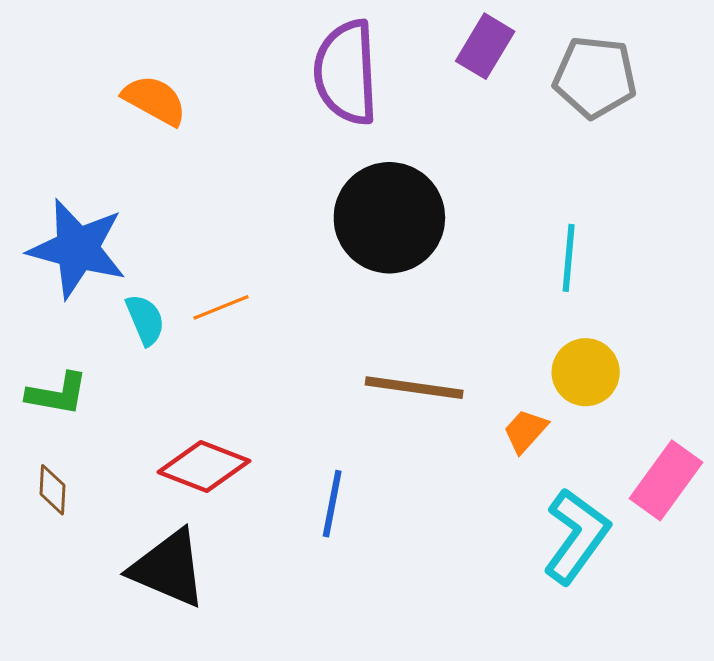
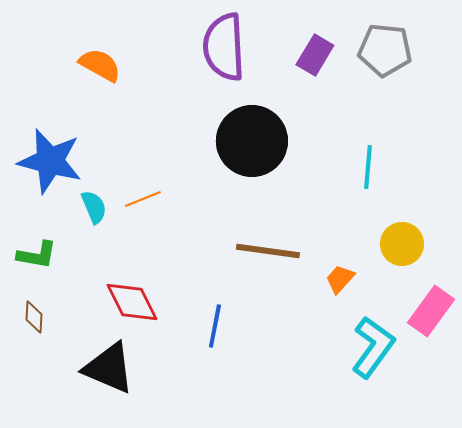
purple rectangle: (485, 46) -> (315, 55), moved
yellow circle: (586, 372) -> (402, 244), moved
red diamond: (204, 466) -> (132, 302), turned 42

